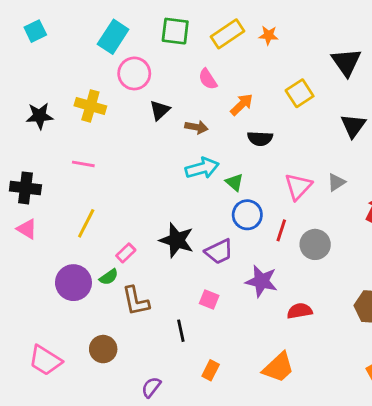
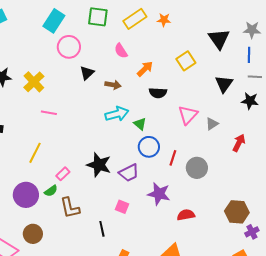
yellow cross: (90, 106) -> (34, 82), moved, turned 30
pink line: (83, 164) -> (49, 113), moved
pink triangle: (298, 187) -> (188, 115), moved
brown circle: (103, 349) -> (33, 234), moved

